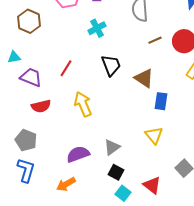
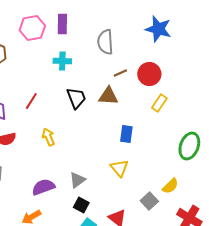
cyan cross: (97, 28) -> (62, 61), turned 30
brown triangle: (144, 78) -> (108, 96), moved, turned -30
yellow arrow: (83, 104) -> (48, 137), size x0.7

